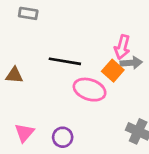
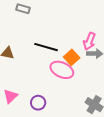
orange square: (113, 71) -> (72, 57), moved

